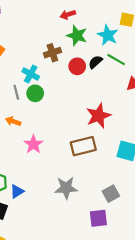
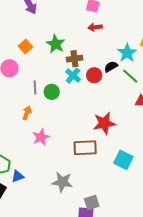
green star: (77, 35) -> (56, 44), moved
black semicircle: (95, 62) -> (111, 67), moved
cyan cross: (31, 74) -> (73, 76), moved
orange arrow: (13, 121) -> (27, 113), turned 80
gray square: (111, 194) -> (92, 202), moved

